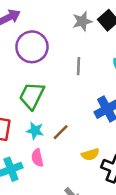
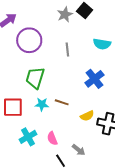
brown line: (61, 132) -> (62, 102), turned 72
pink semicircle: (37, 158) -> (52, 138), moved

